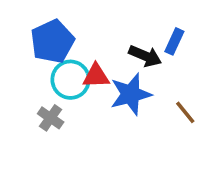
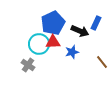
blue pentagon: (52, 41) -> (53, 23), moved
blue star: (131, 94) -> (72, 52), size x0.6

